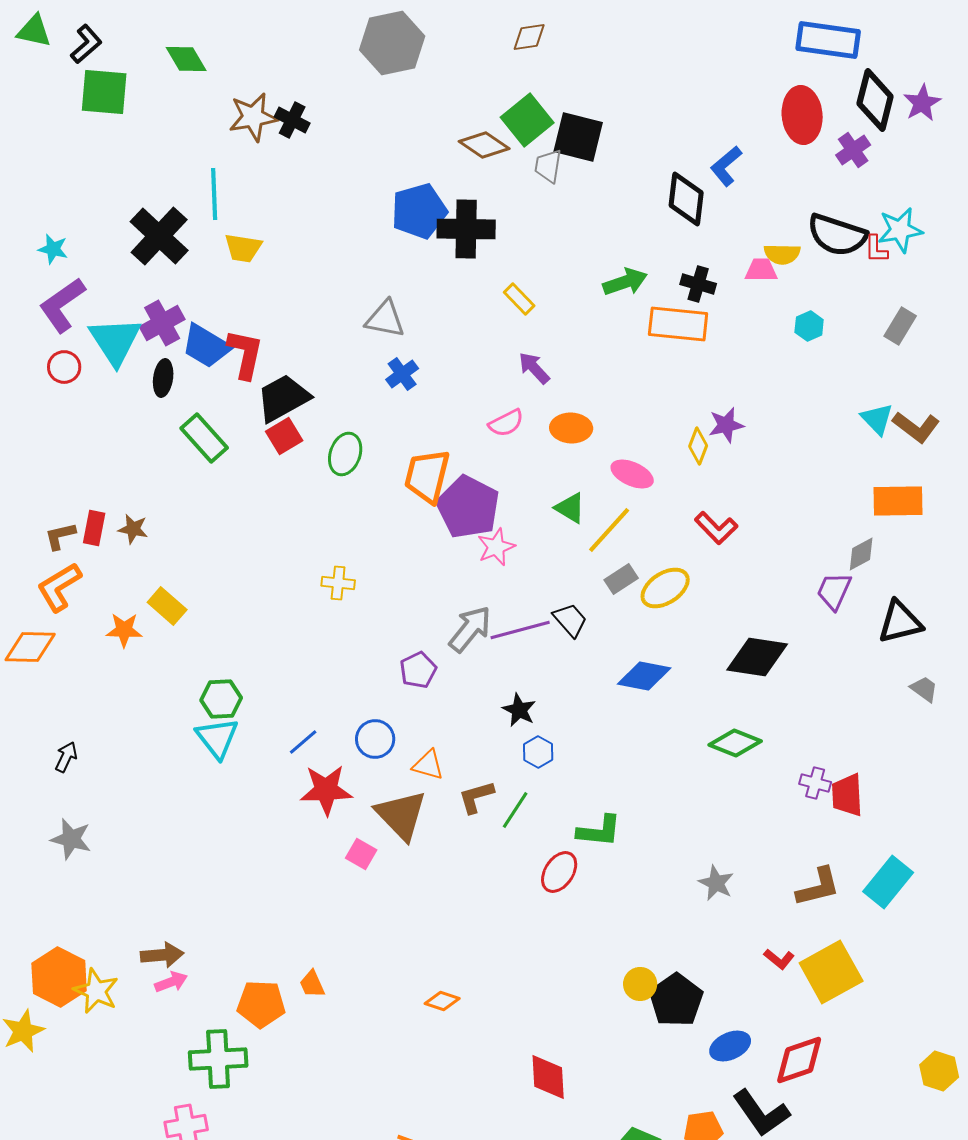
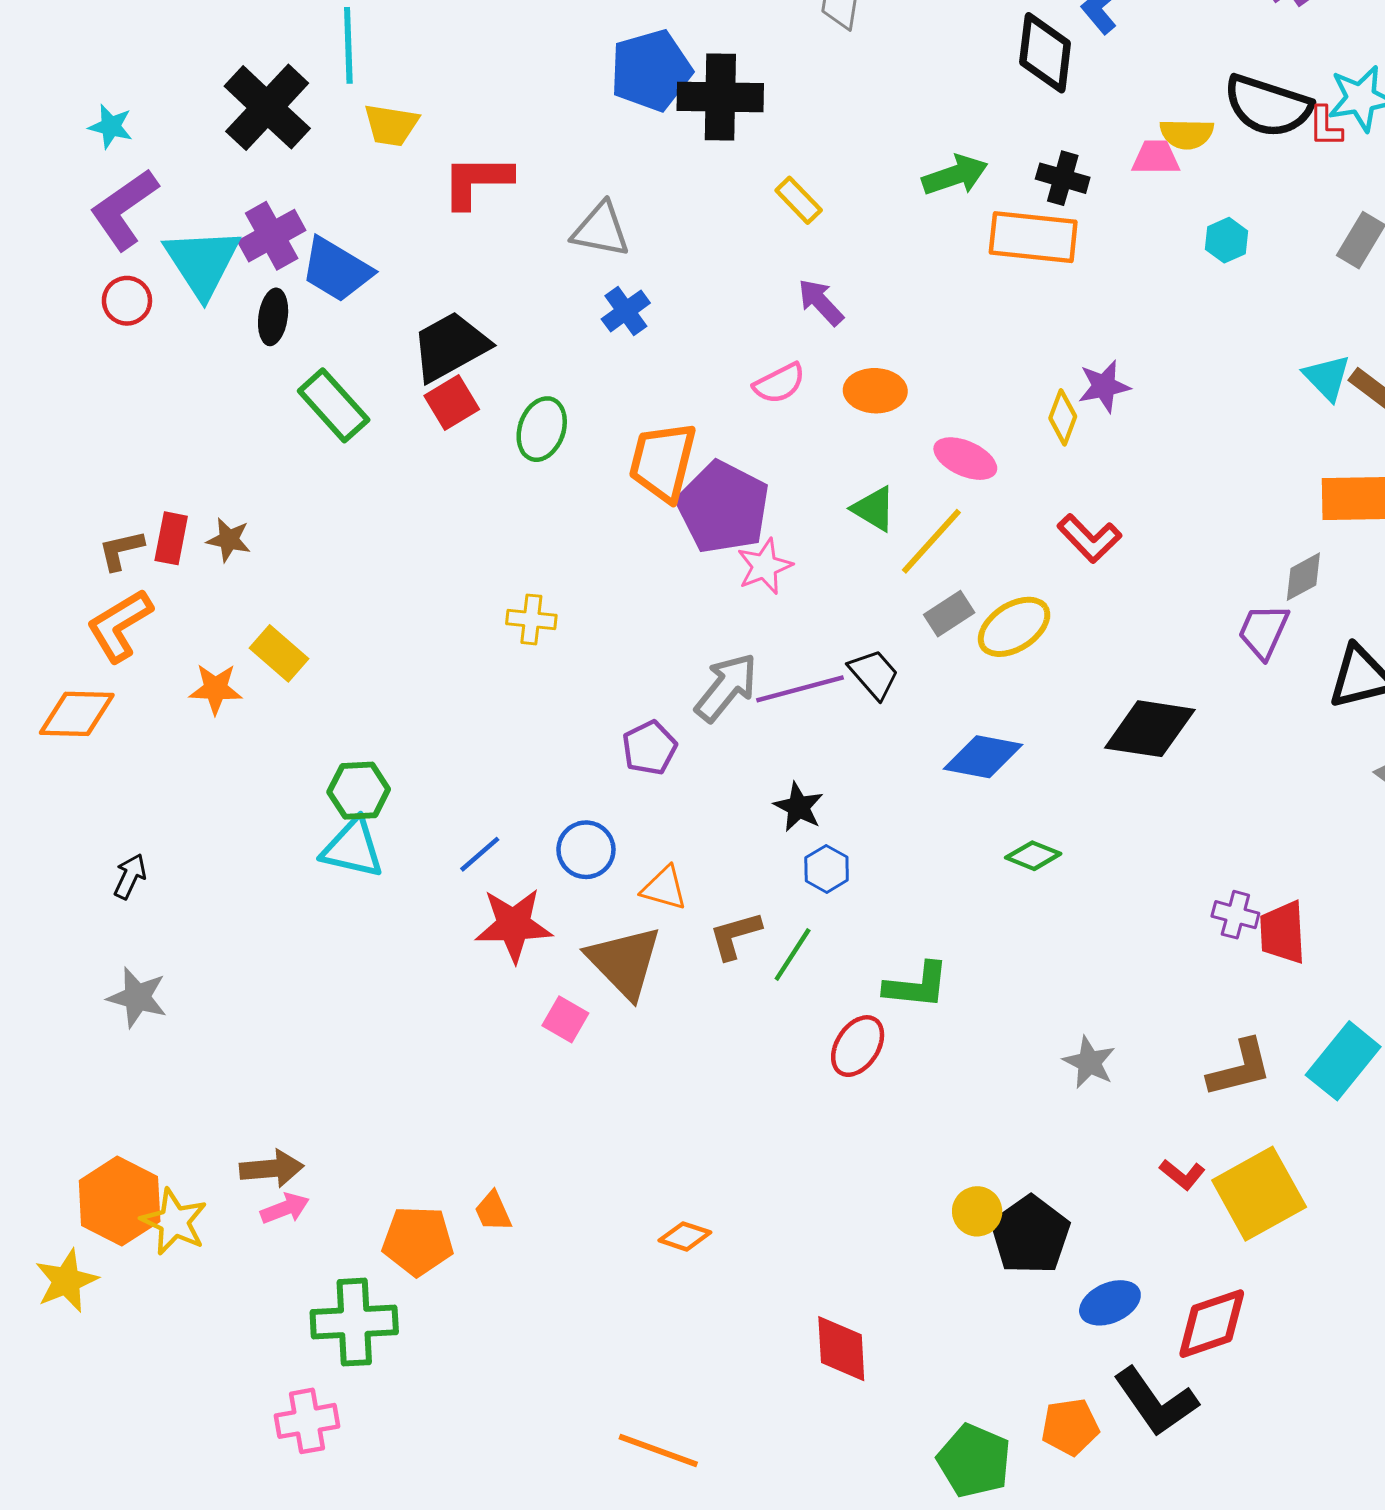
red L-shape: (245, 354) -> (477, 181), moved, turned -102
cyan triangle: (217, 738) -> (353, 848), turned -39
green diamond: (735, 743) -> (1033, 856), moved, size x0.7

